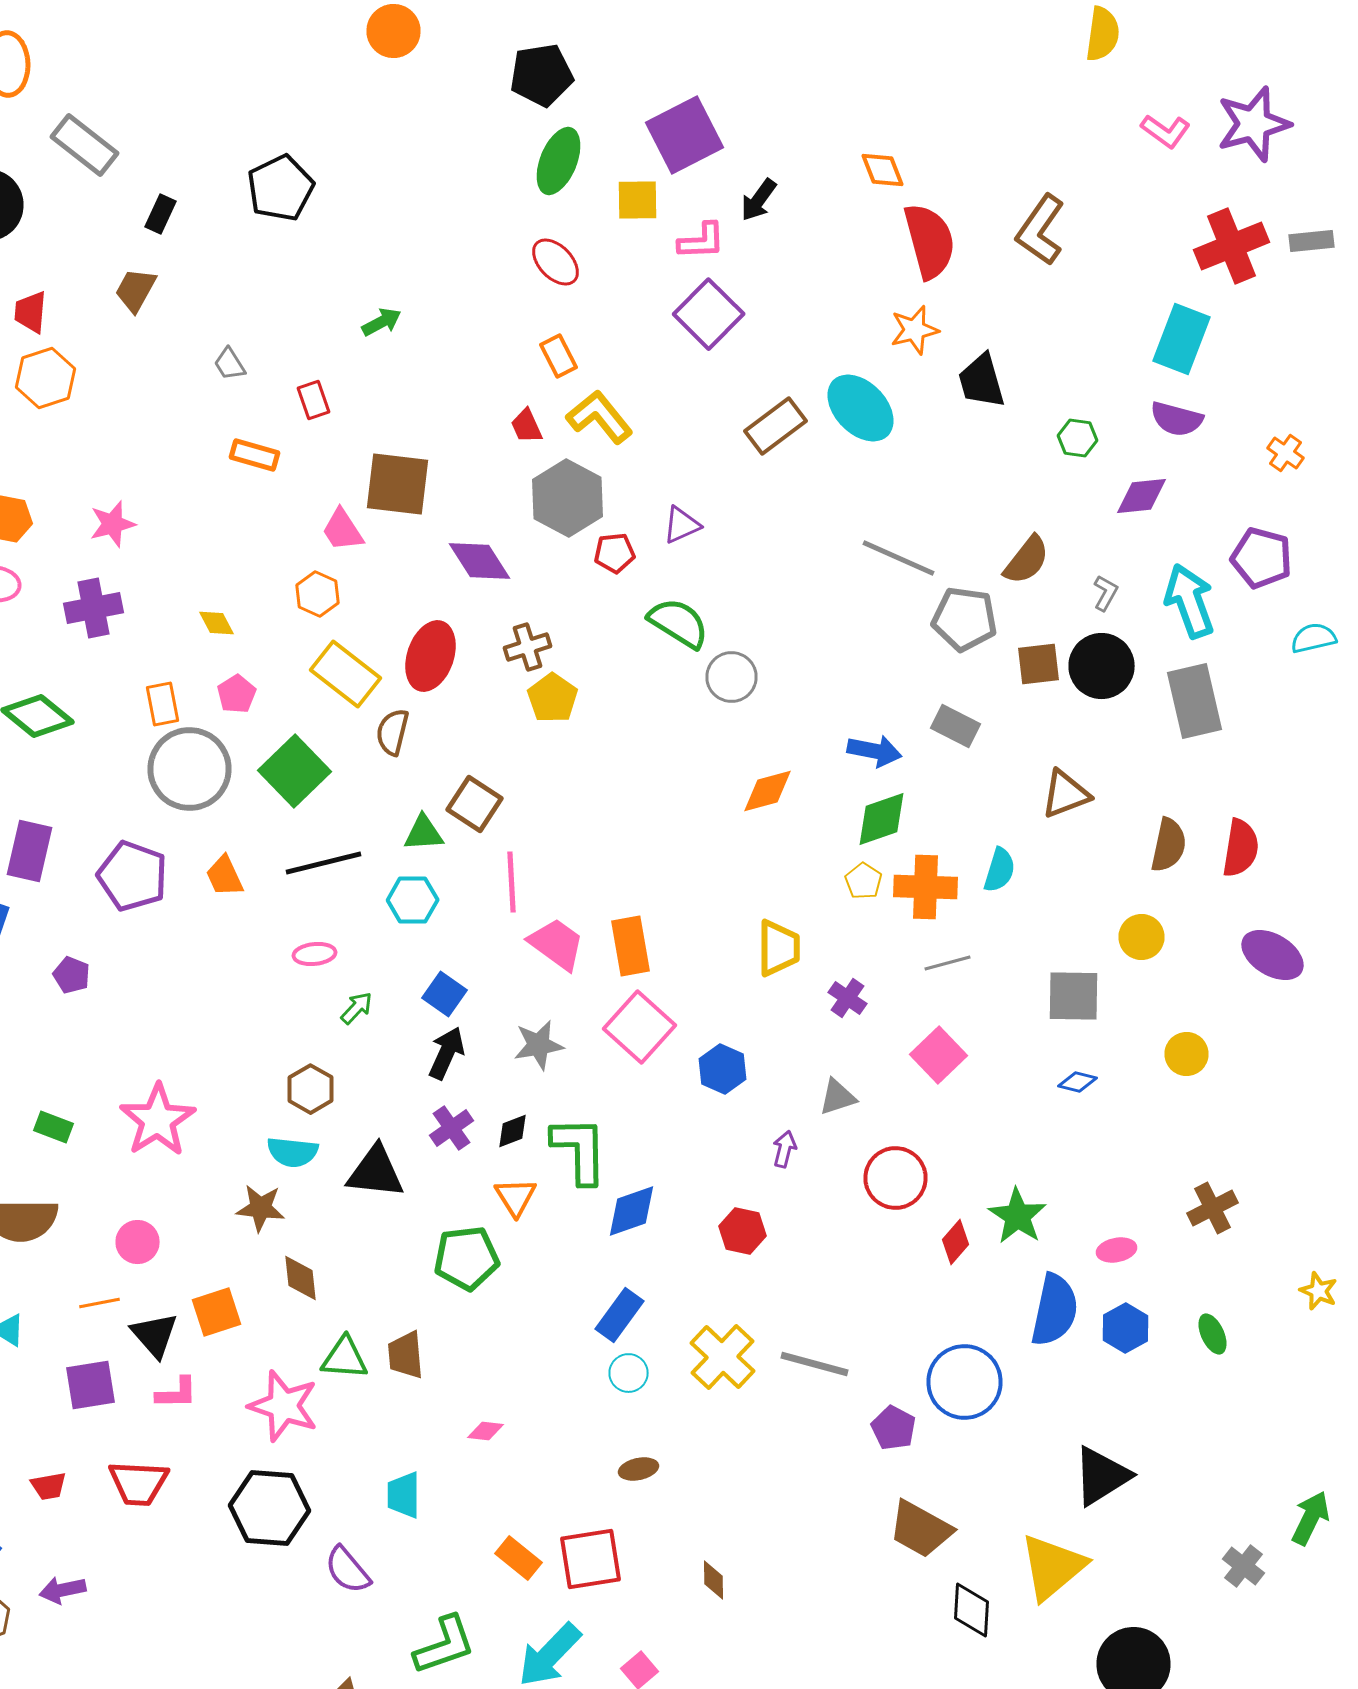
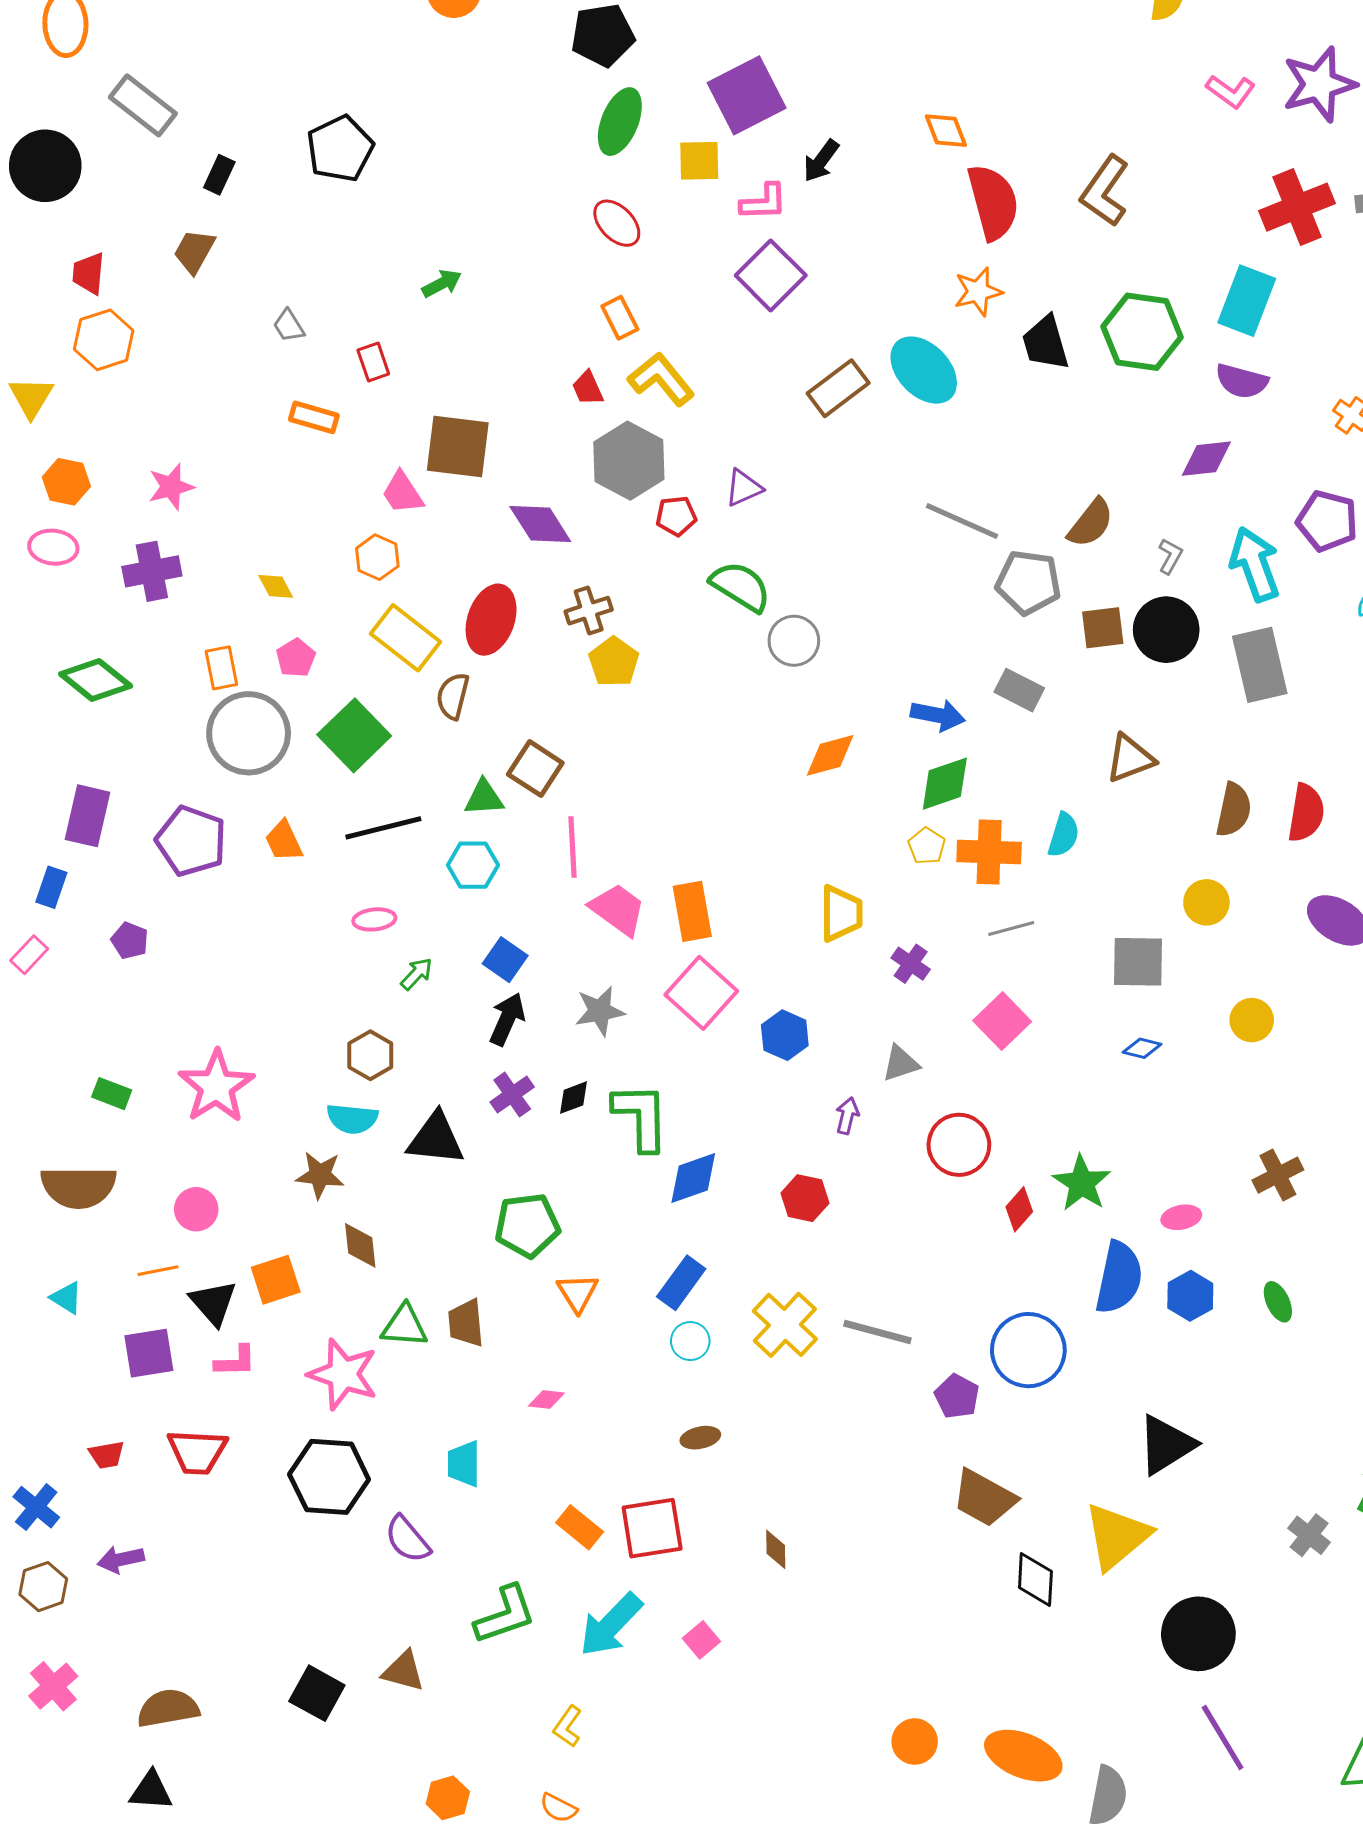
green hexagon: (1078, 438) -> (1142, 332), moved, size x2.0
orange triangle: (516, 1197) -> (578, 1293), moved

